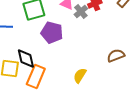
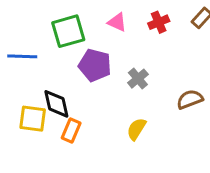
gray cross: (81, 12) -> (138, 79), moved
orange rectangle: (36, 76) -> (71, 130), size x0.7

